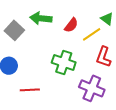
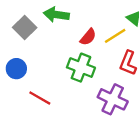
red semicircle: (71, 25) -> (88, 37), moved
red line: (30, 90) -> (40, 98), turned 30

